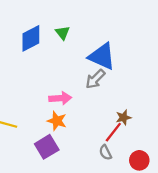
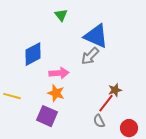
blue diamond: (31, 38) -> (33, 54), moved
purple square: (47, 147) -> (47, 116), turned -35

